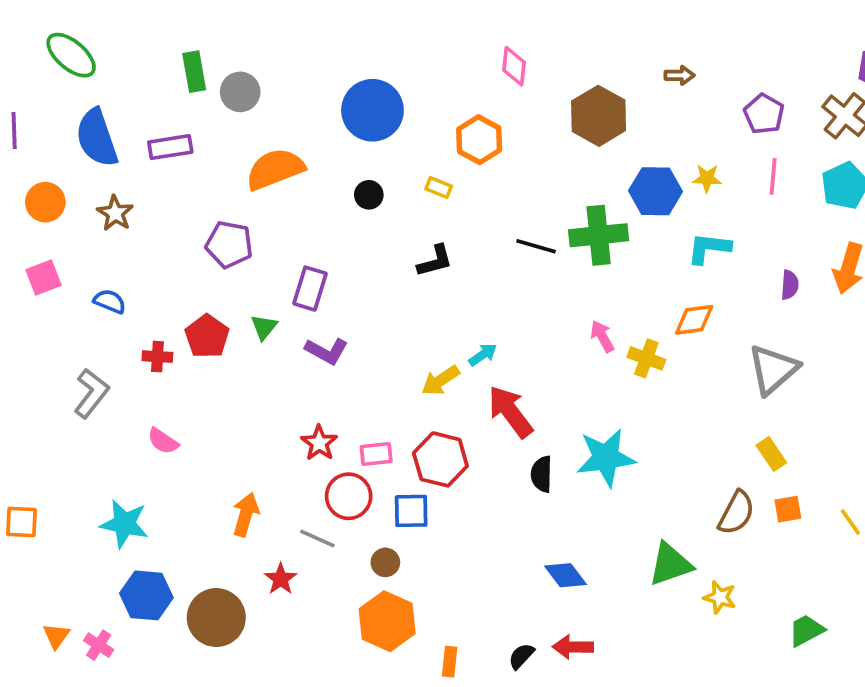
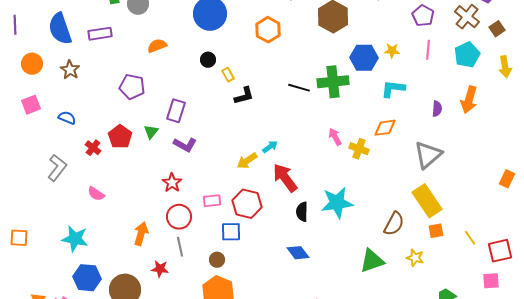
orange semicircle: (275, 169) -> (157, 46), size x0.6
yellow rectangle: (439, 187) -> (228, 75), moved, turned 40
red cross: (157, 357) -> (93, 148), turned 35
red star: (319, 443) -> (172, 183), moved
yellow rectangle: (771, 454) -> (427, 201), size x1.8
red circle: (349, 496) -> (179, 217), moved
brown semicircle: (736, 513) -> (394, 224), moved
gray line: (317, 539) -> (180, 247), turned 54
blue diamond: (565, 575) -> (298, 253), moved
red star: (281, 579) -> (160, 269), turned -30
yellow star: (720, 597) -> (415, 258), moved

